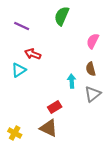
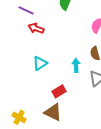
red arrow: (33, 54) -> (36, 28), moved
cyan triangle: (19, 70) -> (40, 63), moved

